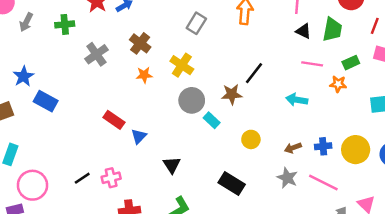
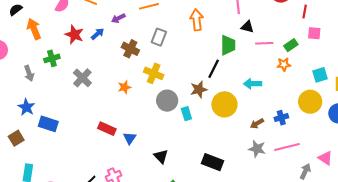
gray arrow: (26, 22) -> (29, 73), moved, turned -35
green trapezoid: (332, 30) -> (228, 45), moved
brown cross: (140, 43) -> (130, 49), moved
pink line: (312, 64) -> (264, 43), moved
cyan rectangle: (212, 120) -> (186, 114), turned 40
yellow circle: (251, 139) -> (224, 104), moved, size x1.6
yellow circle: (356, 150) -> (310, 102), moved
pink line: (323, 182) -> (287, 147), turned -30

